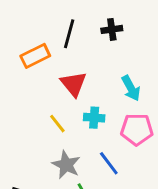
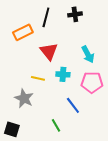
yellow line: (57, 124) -> (38, 78), turned -40
gray star: (66, 165) -> (24, 98), moved

